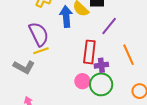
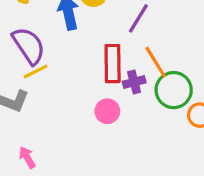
orange line: (129, 55) -> (156, 62), moved
green circle: (101, 84) -> (174, 90), moved

